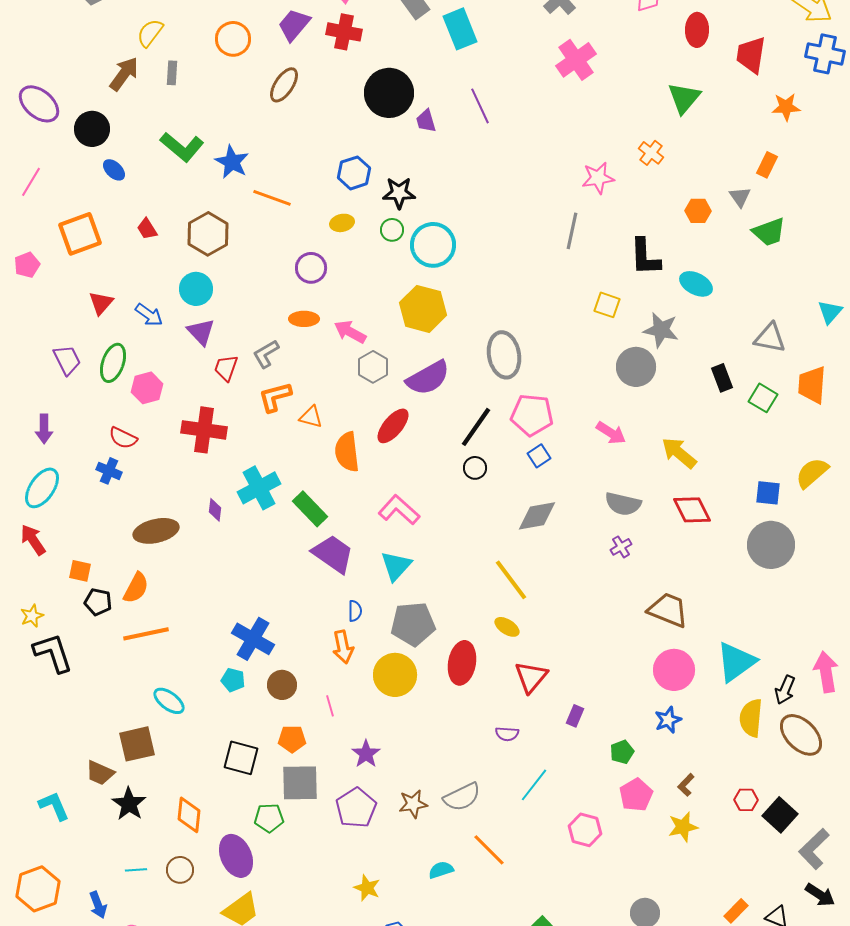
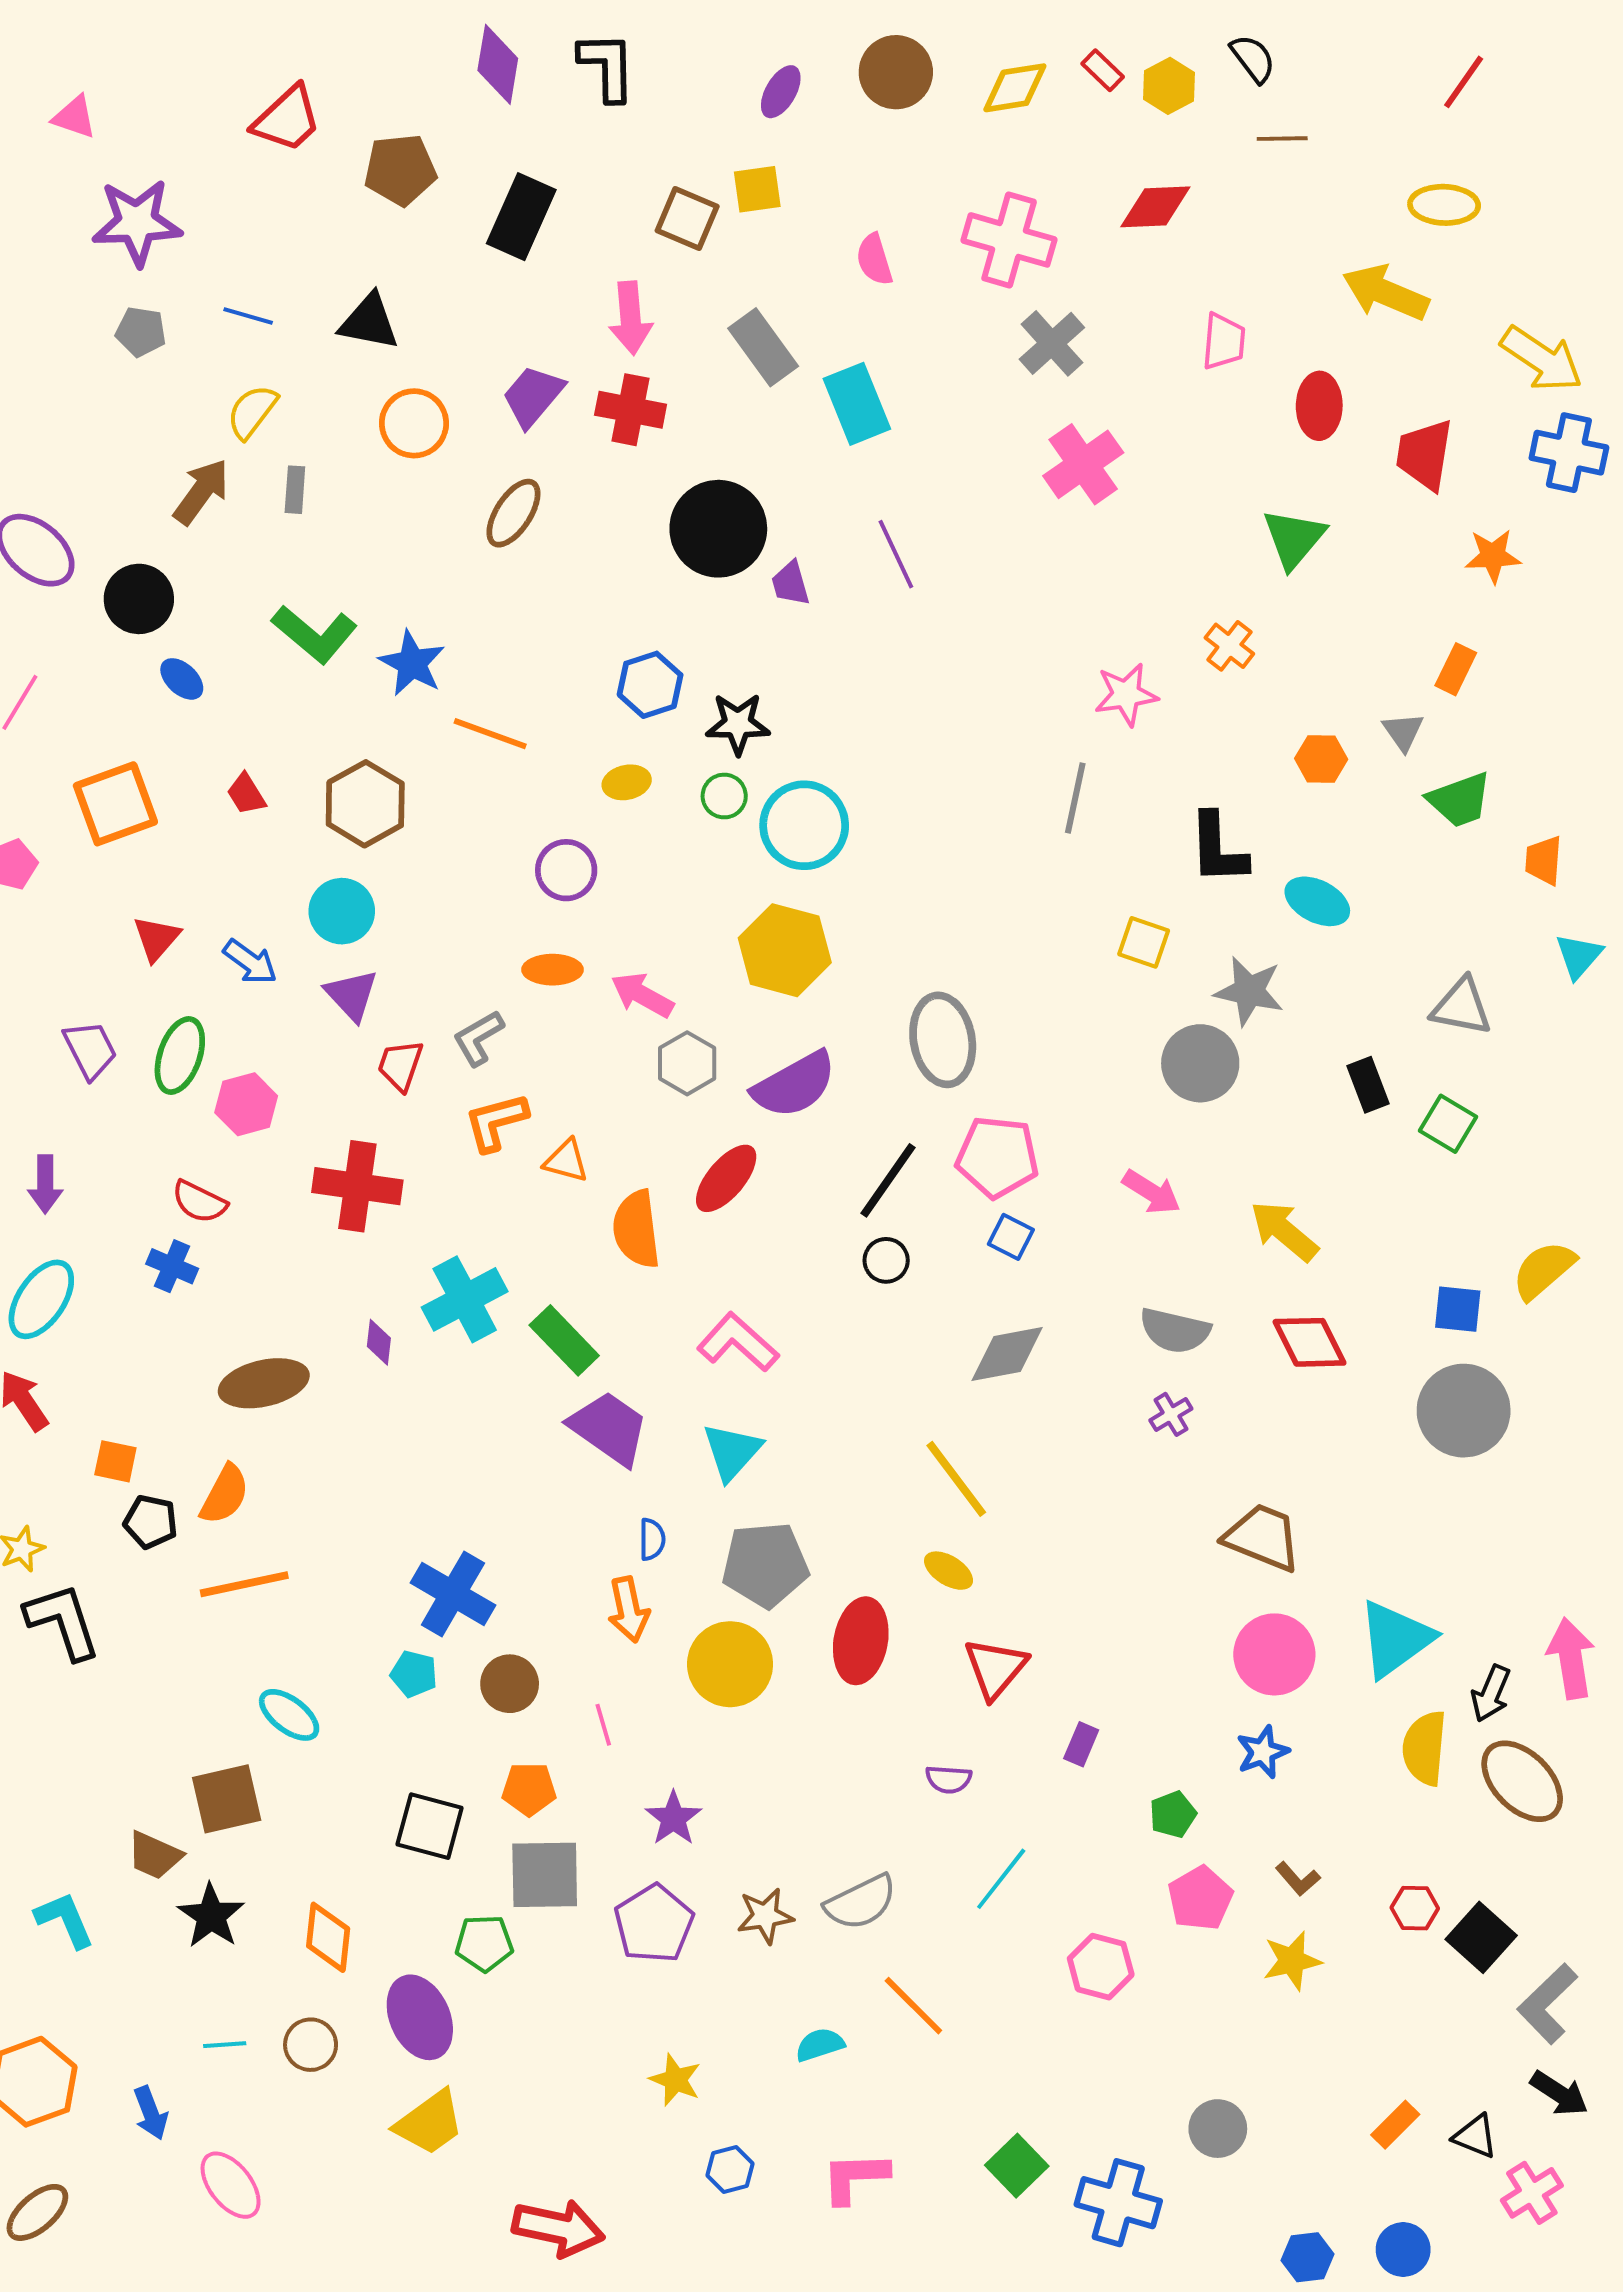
orange trapezoid: (812, 385) -> (1544, 860), moved, size x0.7
blue square: (539, 456) -> (1011, 1237), turned -30
brown L-shape: (686, 785) -> (1298, 1879), turned -85

